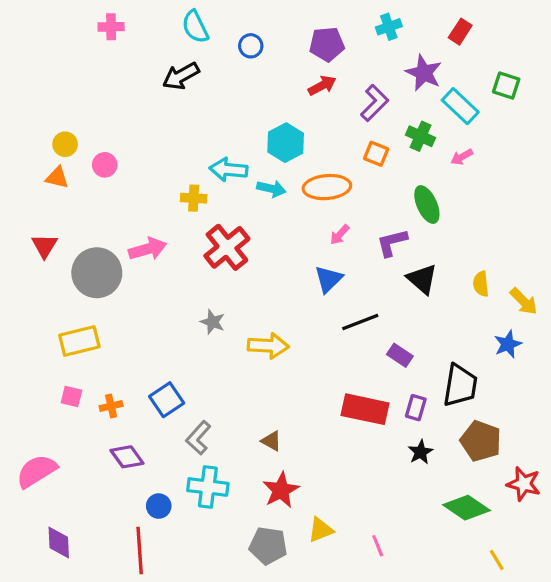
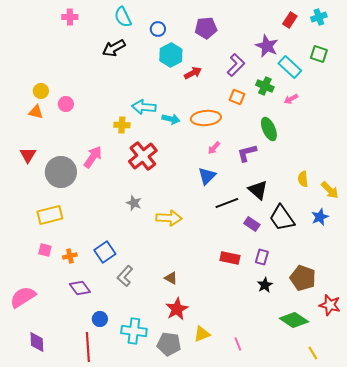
cyan cross: (389, 27) -> (319, 17), moved
red arrow: (322, 85) -> (193, 73), moved
cyan hexagon: (286, 143) -> (171, 55), moved
pink arrow: (148, 249) -> (93, 157), turned -40
black triangle: (422, 279) -> (258, 190), moved
black trapezoid: (460, 385) -> (282, 218), moved, turned 136
red rectangle: (365, 409) -> (230, 258), size x0.7
cyan cross: (208, 487) -> (134, 331), moved

